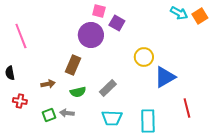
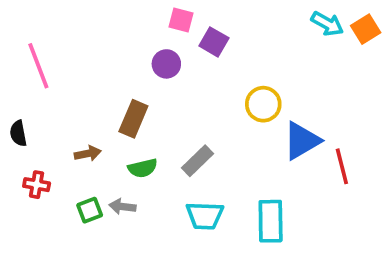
purple circle: (91, 35) -> (166, 64), size x0.6
red line: (187, 108) -> (342, 166), moved

